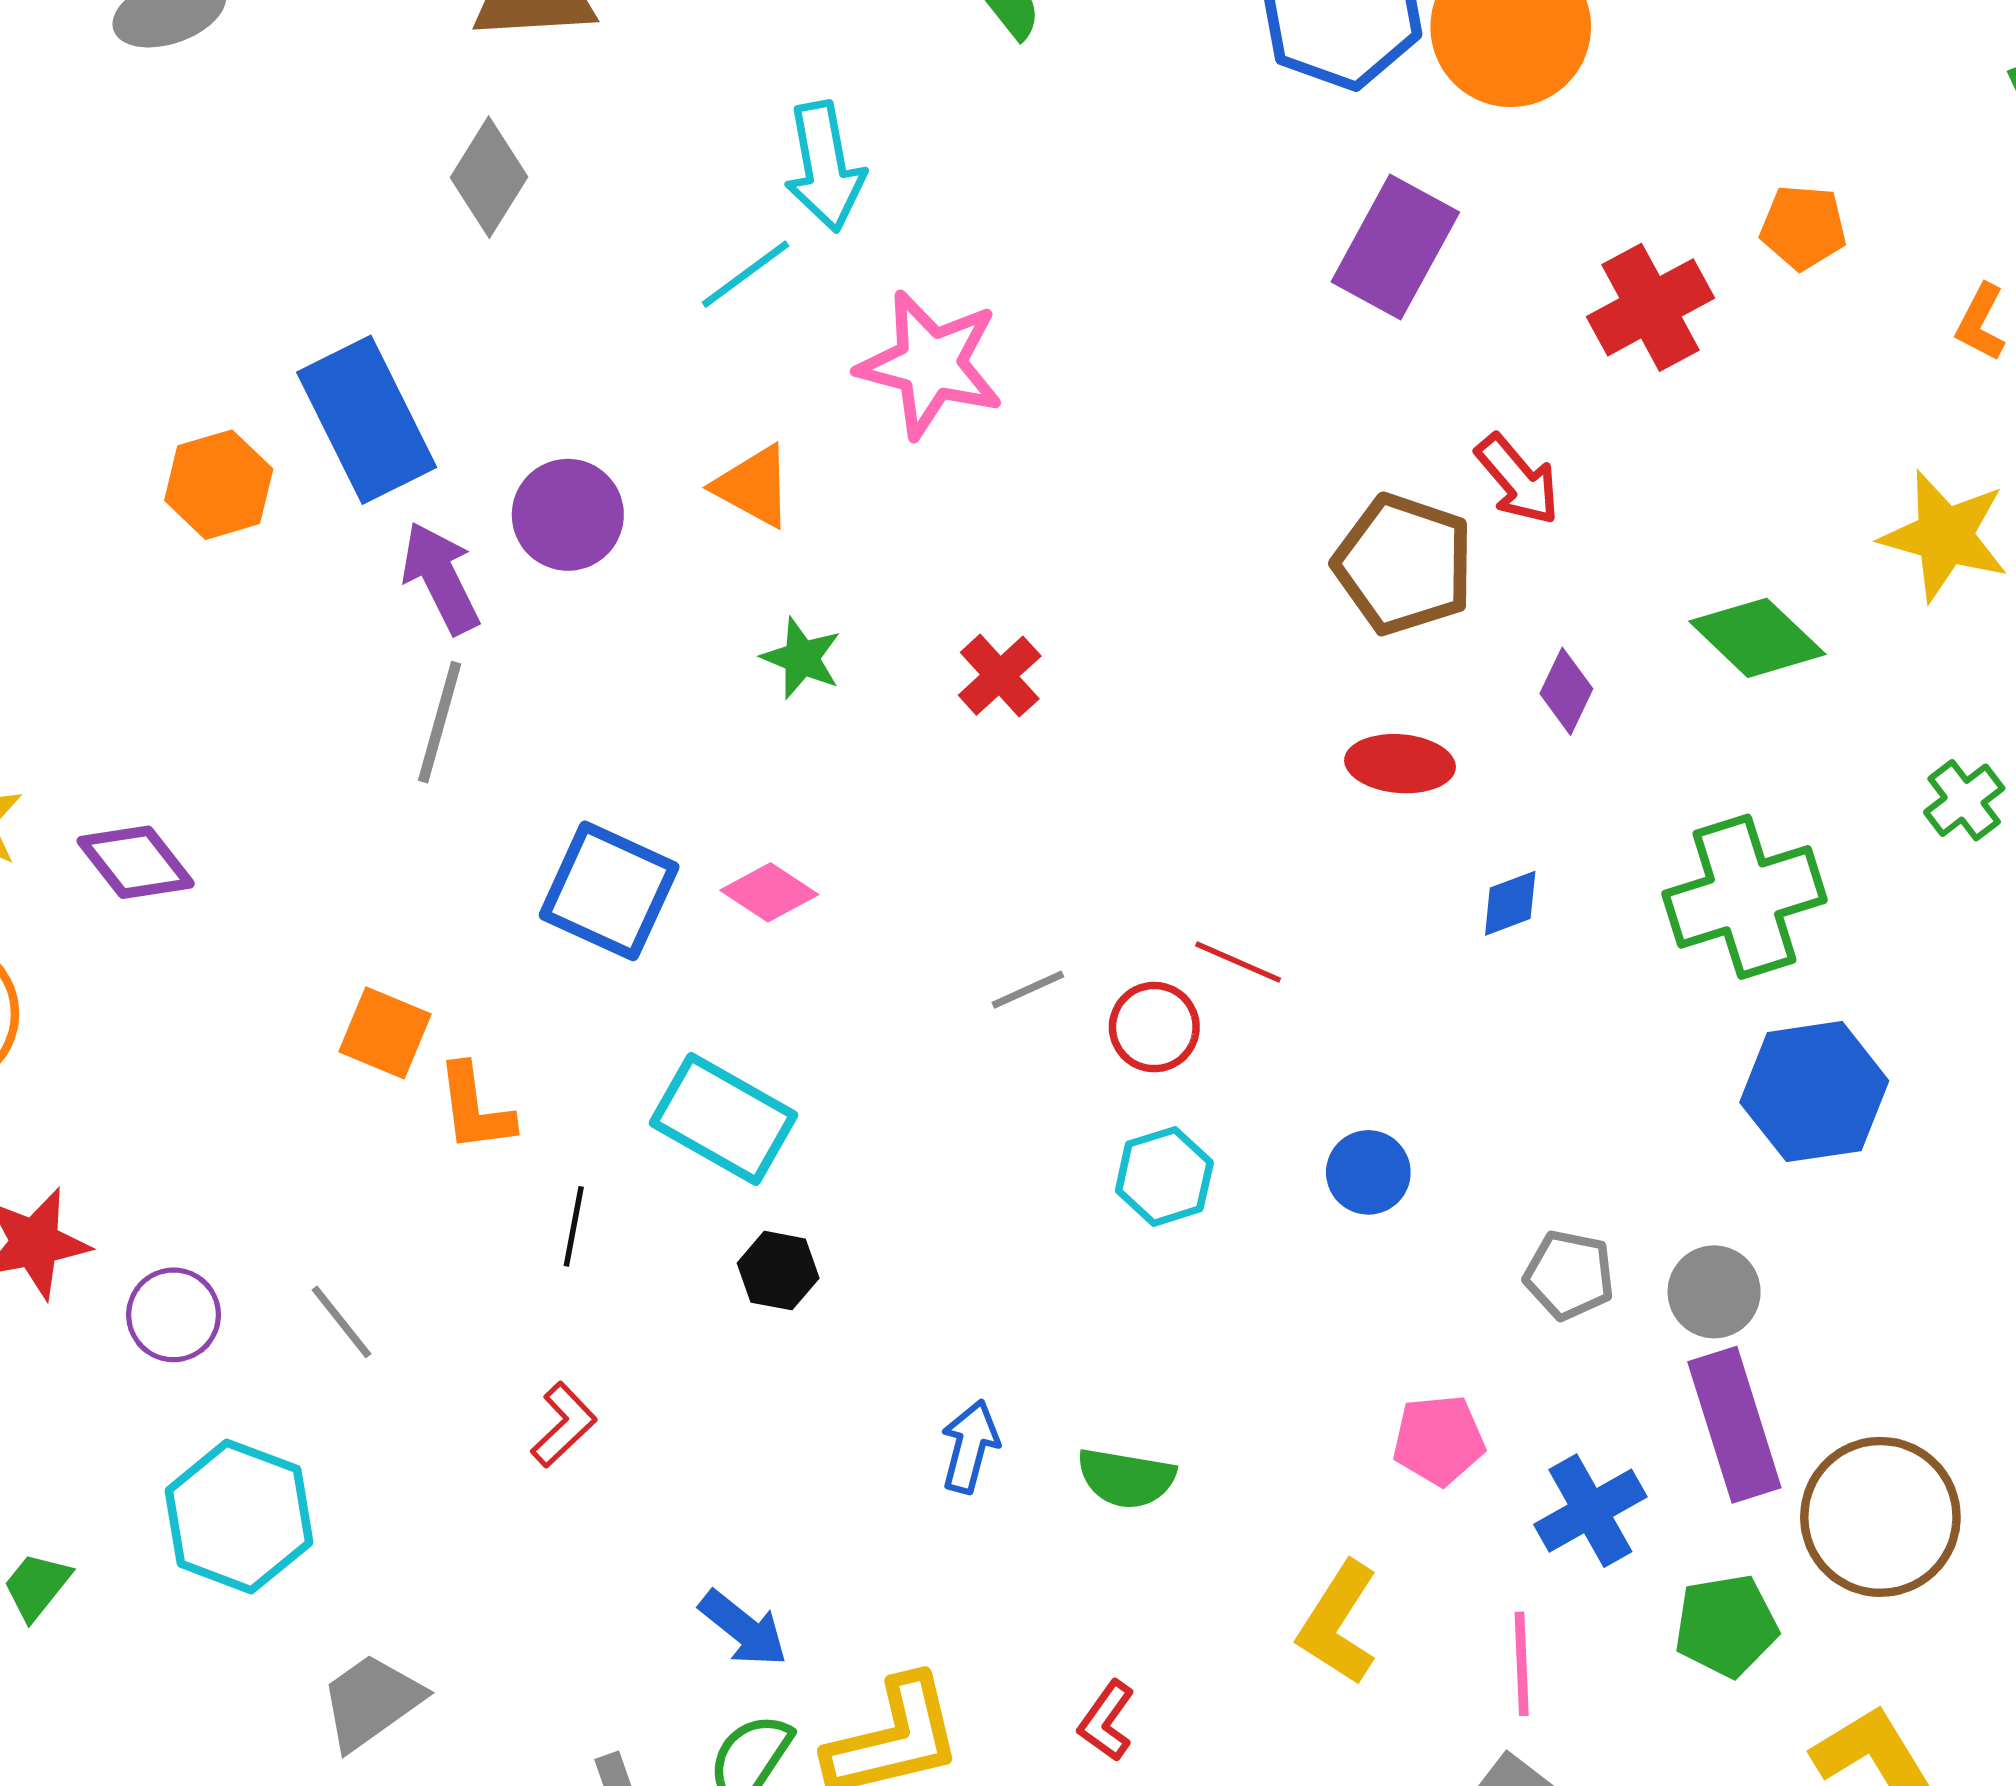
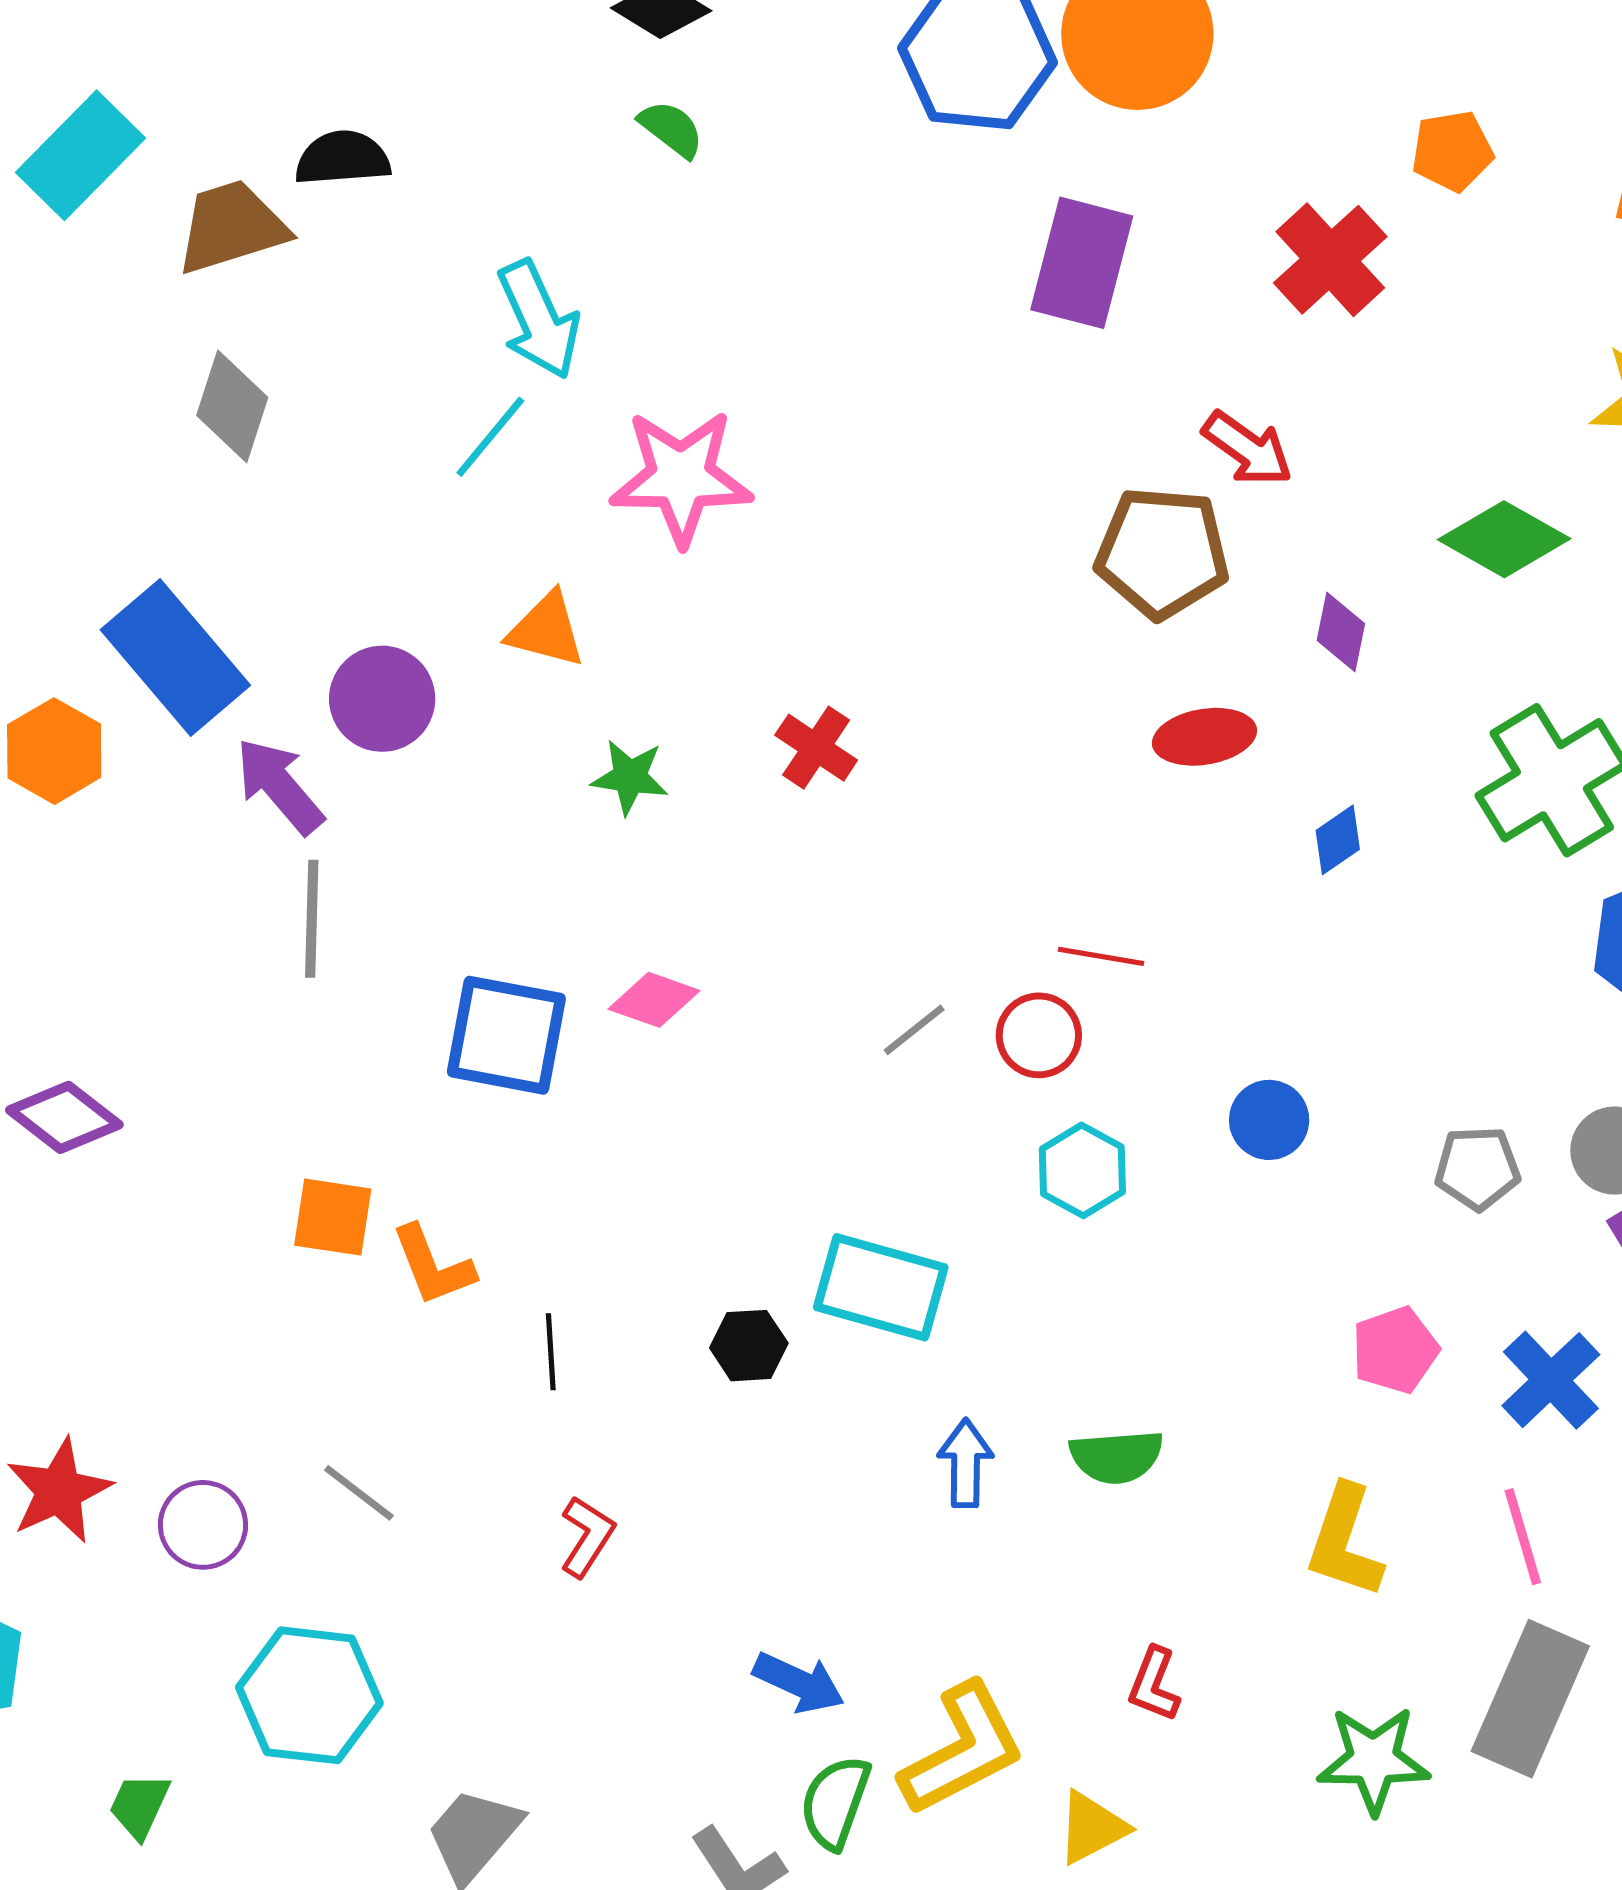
cyan rectangle: (724, 1119) -> (881, 1287), moved

